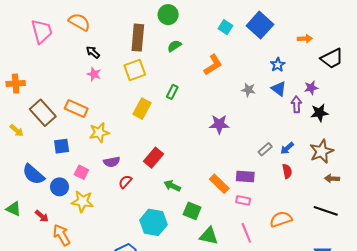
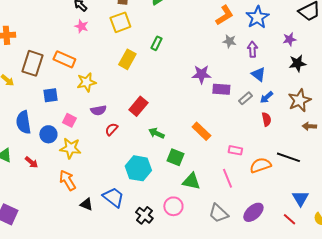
orange L-shape: (213, 65) -> (224, 15), moved
blue star: (278, 65) -> (257, 17), size x1.6
blue triangle: (279, 89) -> (258, 74), moved
purple arrow: (296, 104) -> (252, 49), moved
brown rectangle: (43, 113) -> (32, 63), turned 60
blue semicircle: (33, 174) -> (23, 122), turned 40
purple rectangle: (245, 176) -> (221, 89), moved
pink rectangle: (243, 200) -> (235, 150), moved
black line: (326, 211) -> (288, 157), moved
orange arrow: (62, 235) -> (67, 180), moved

